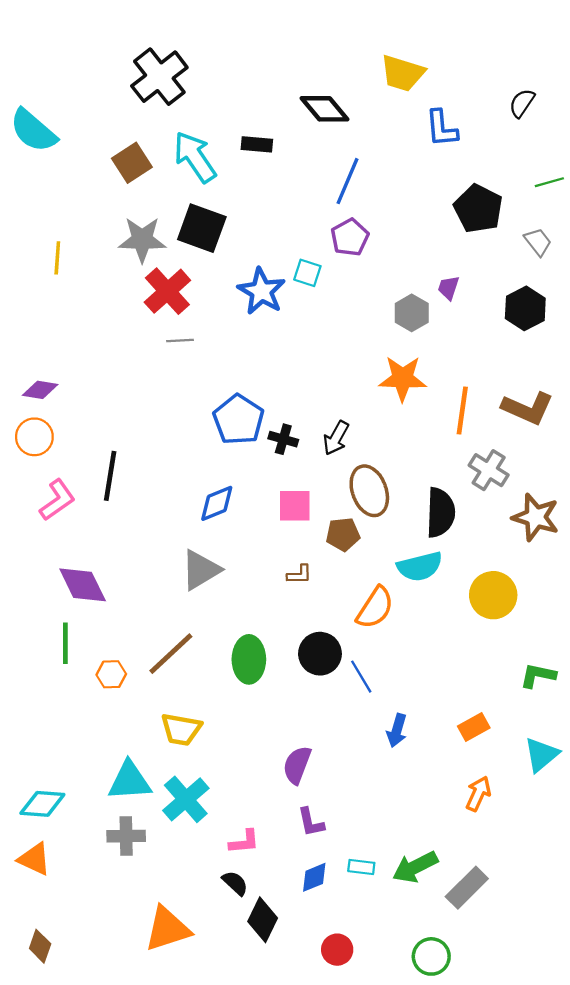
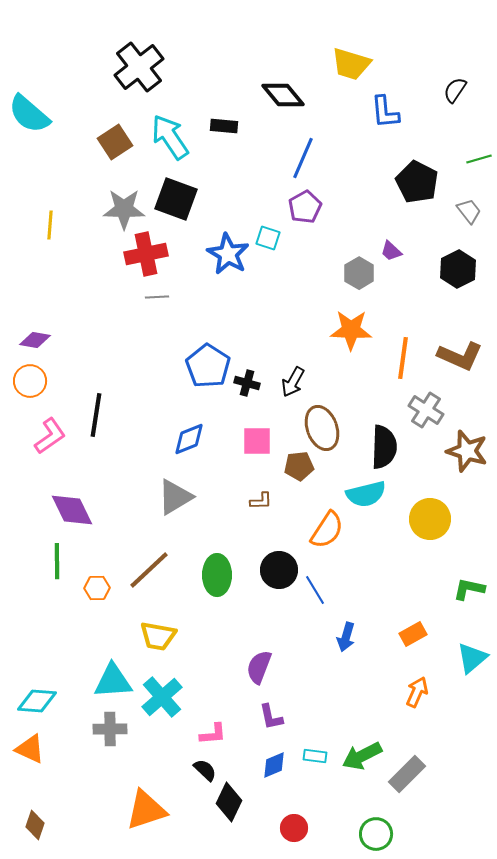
purple trapezoid: (448, 288) -> (391, 251), turned -65
red cross: (167, 291) -> (146, 254), turned 30

